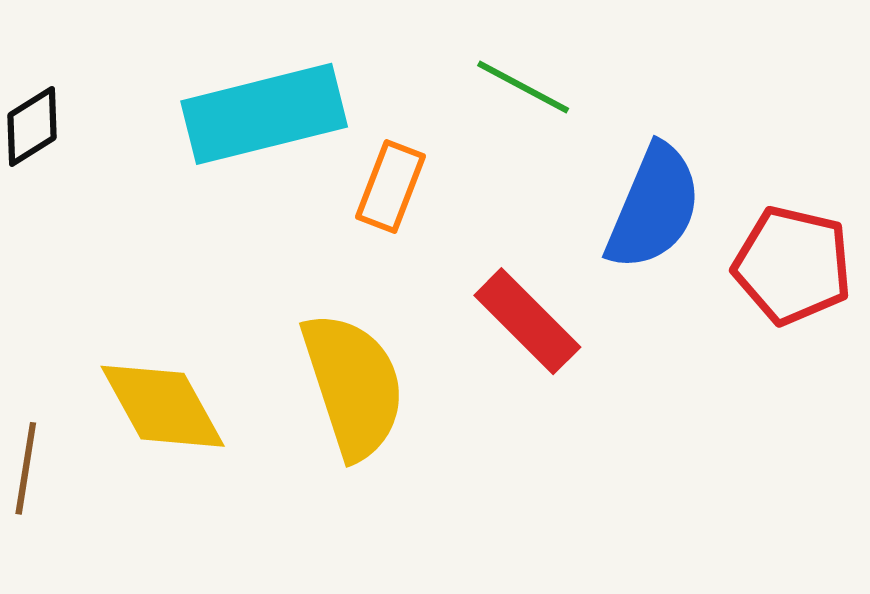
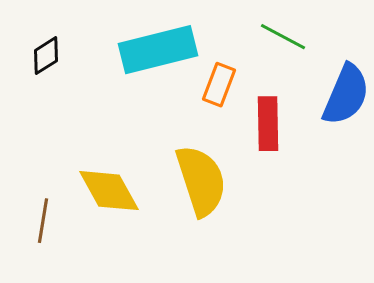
red rectangle: (527, 321) -> (268, 124), moved, turned 44

